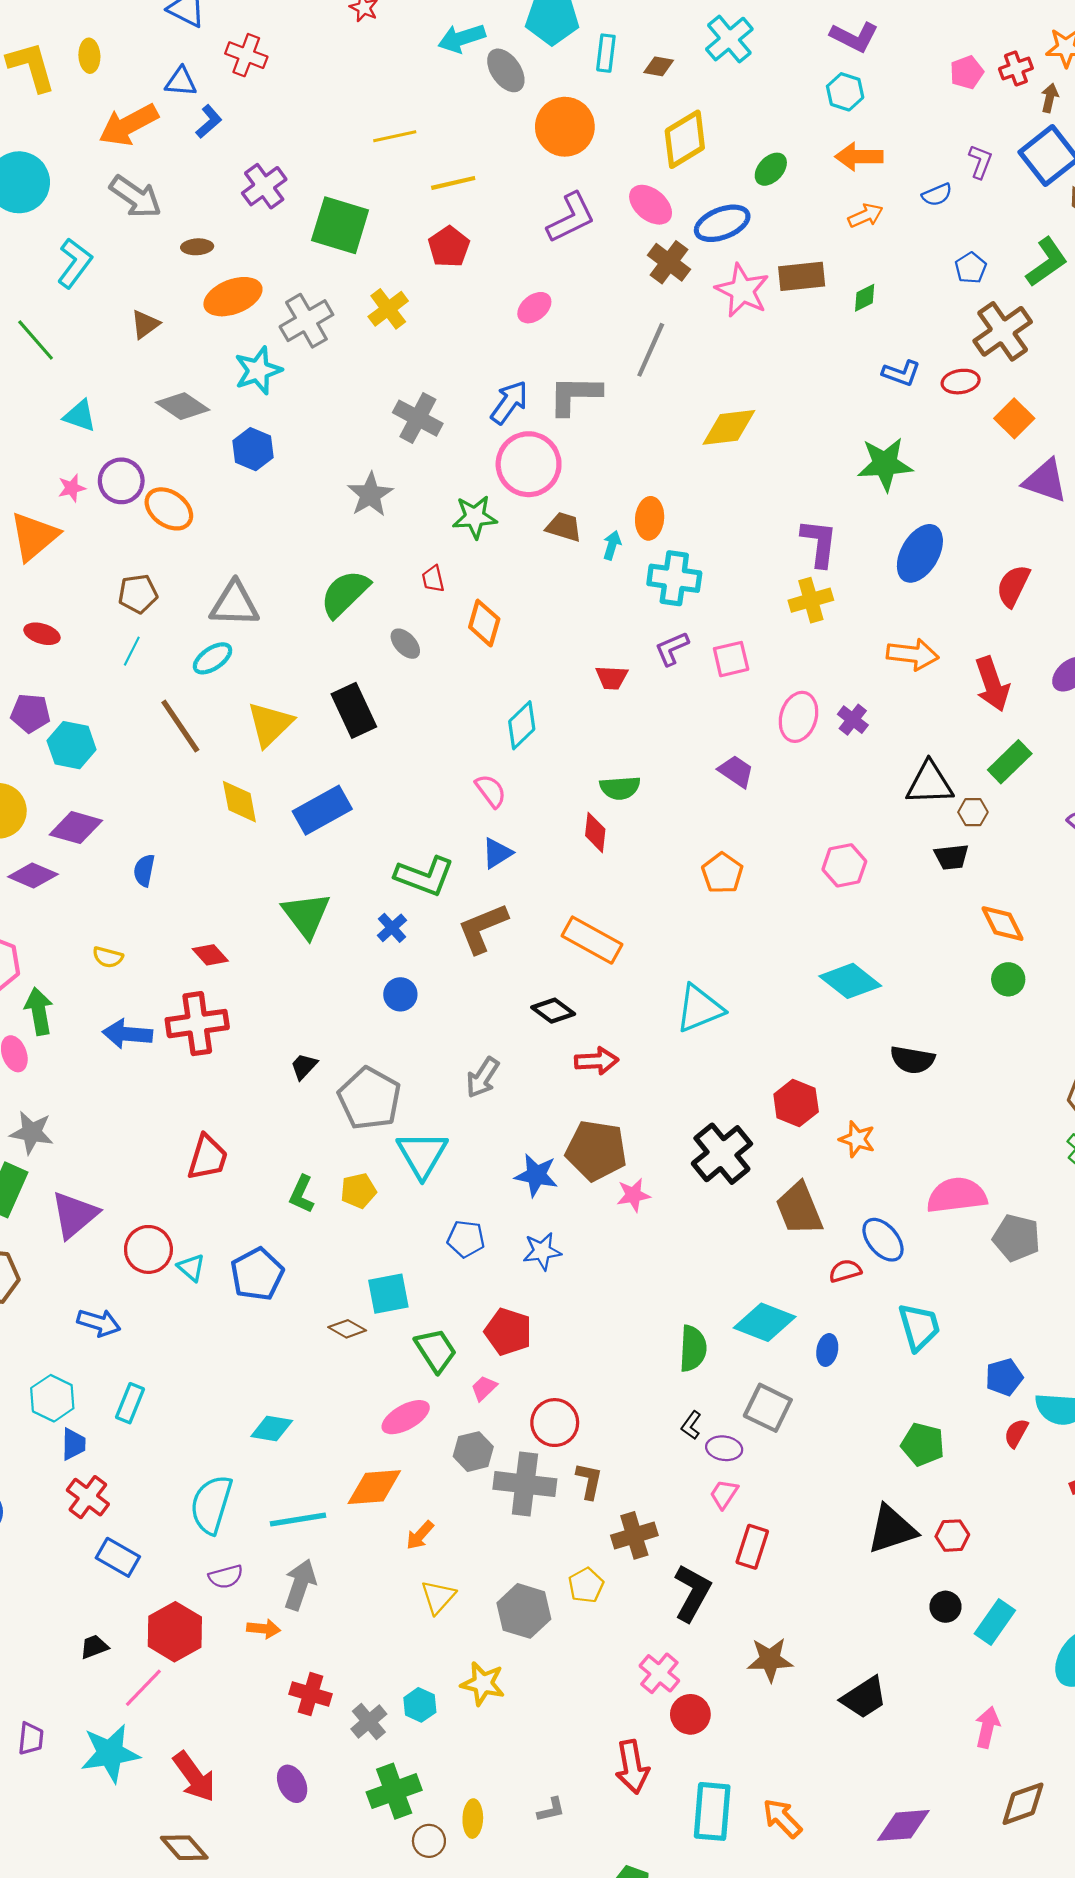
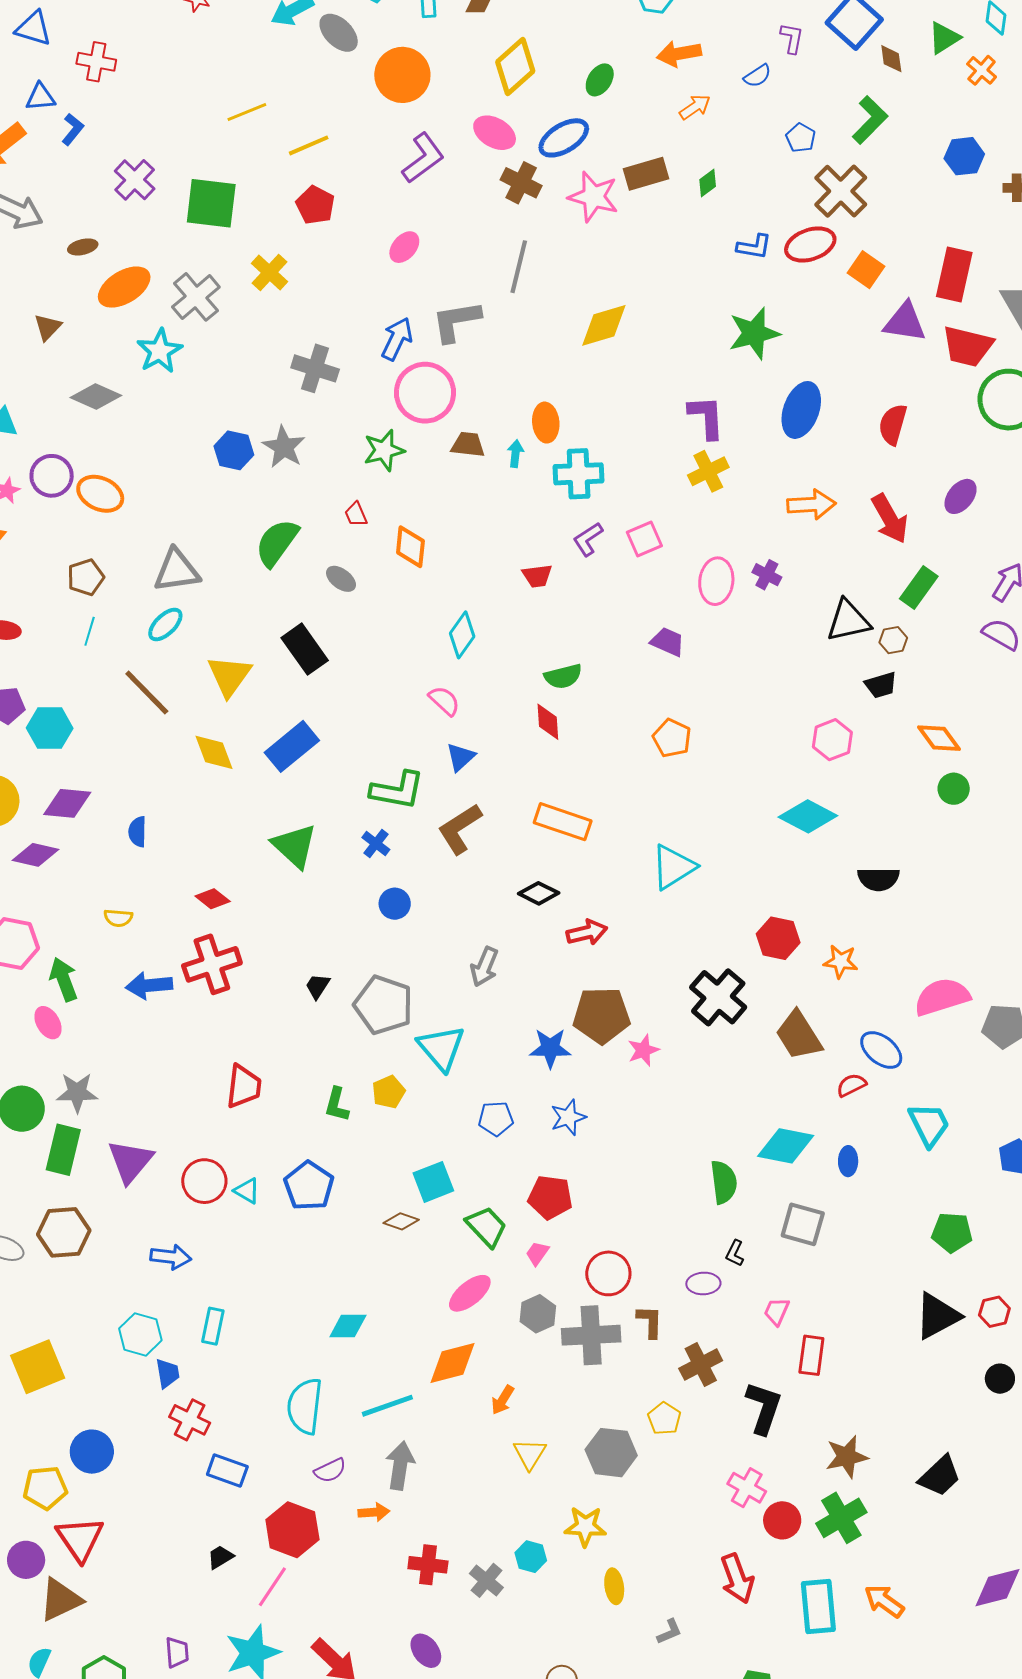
red ellipse: (961, 382) -> (810, 244), size x1.4
blue hexagon: (253, 449) -> (234, 450), moved
pink hexagon: (844, 865) -> (832, 740), moved
purple ellipse: (724, 1448) -> (703, 1283), moved
green cross: (394, 1791) -> (841, 1518), moved
yellow ellipse: (473, 1819) -> (614, 1586), moved

